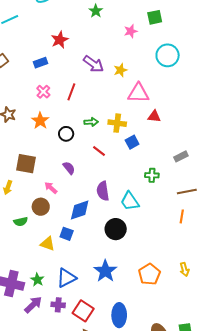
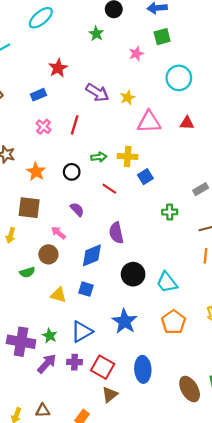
red triangle: (154, 116) -> (187, 123), moved
orange star: (40, 121) -> (36, 172), moved
cyan trapezoid: (130, 201) -> (167, 282), moved
blue square: (67, 234) -> (86, 289), moved

